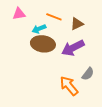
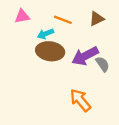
brown triangle: (77, 24) -> (97, 19), moved
gray semicircle: (88, 74) -> (103, 64), moved, turned -72

